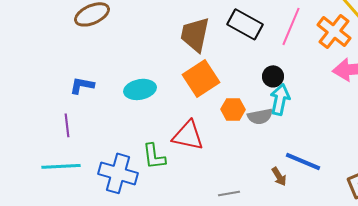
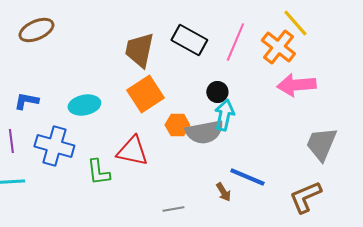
gray semicircle: (260, 116) -> (204, 132), size x1.5
blue cross: (118, 173) -> (54, 146), moved

